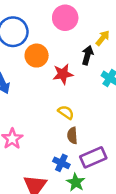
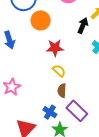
red star: (63, 74) -> (55, 48), moved
purple rectangle: (93, 157) -> (77, 111), turned 60

